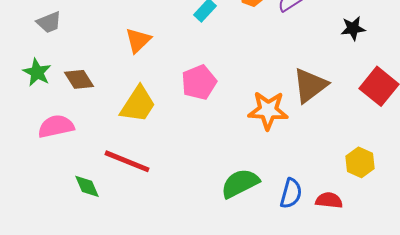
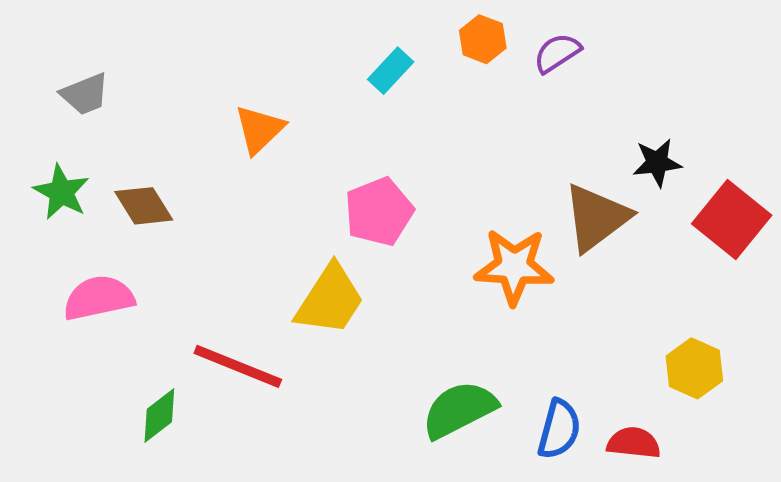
black star: (353, 28) -> (657, 163), moved
yellow trapezoid: (138, 104) -> (330, 300), moved
green diamond: (87, 186) -> (159, 415), turned 76

